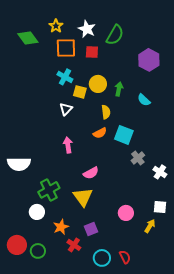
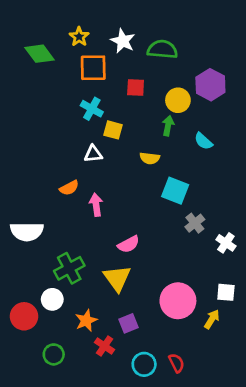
green semicircle: (115, 35) -> (162, 49), turned -115
red square: (92, 52) -> (136, 88), moved
yellow circle: (98, 84) -> (178, 100), moved
white triangle: (66, 109) -> (93, 154), turned 40
yellow semicircle: (106, 112) -> (150, 158), turned 104
orange semicircle: (100, 133) -> (69, 188), moved
pink circle: (126, 213) -> (178, 301), size x1.6
red circle: (17, 245) -> (24, 316), moved

